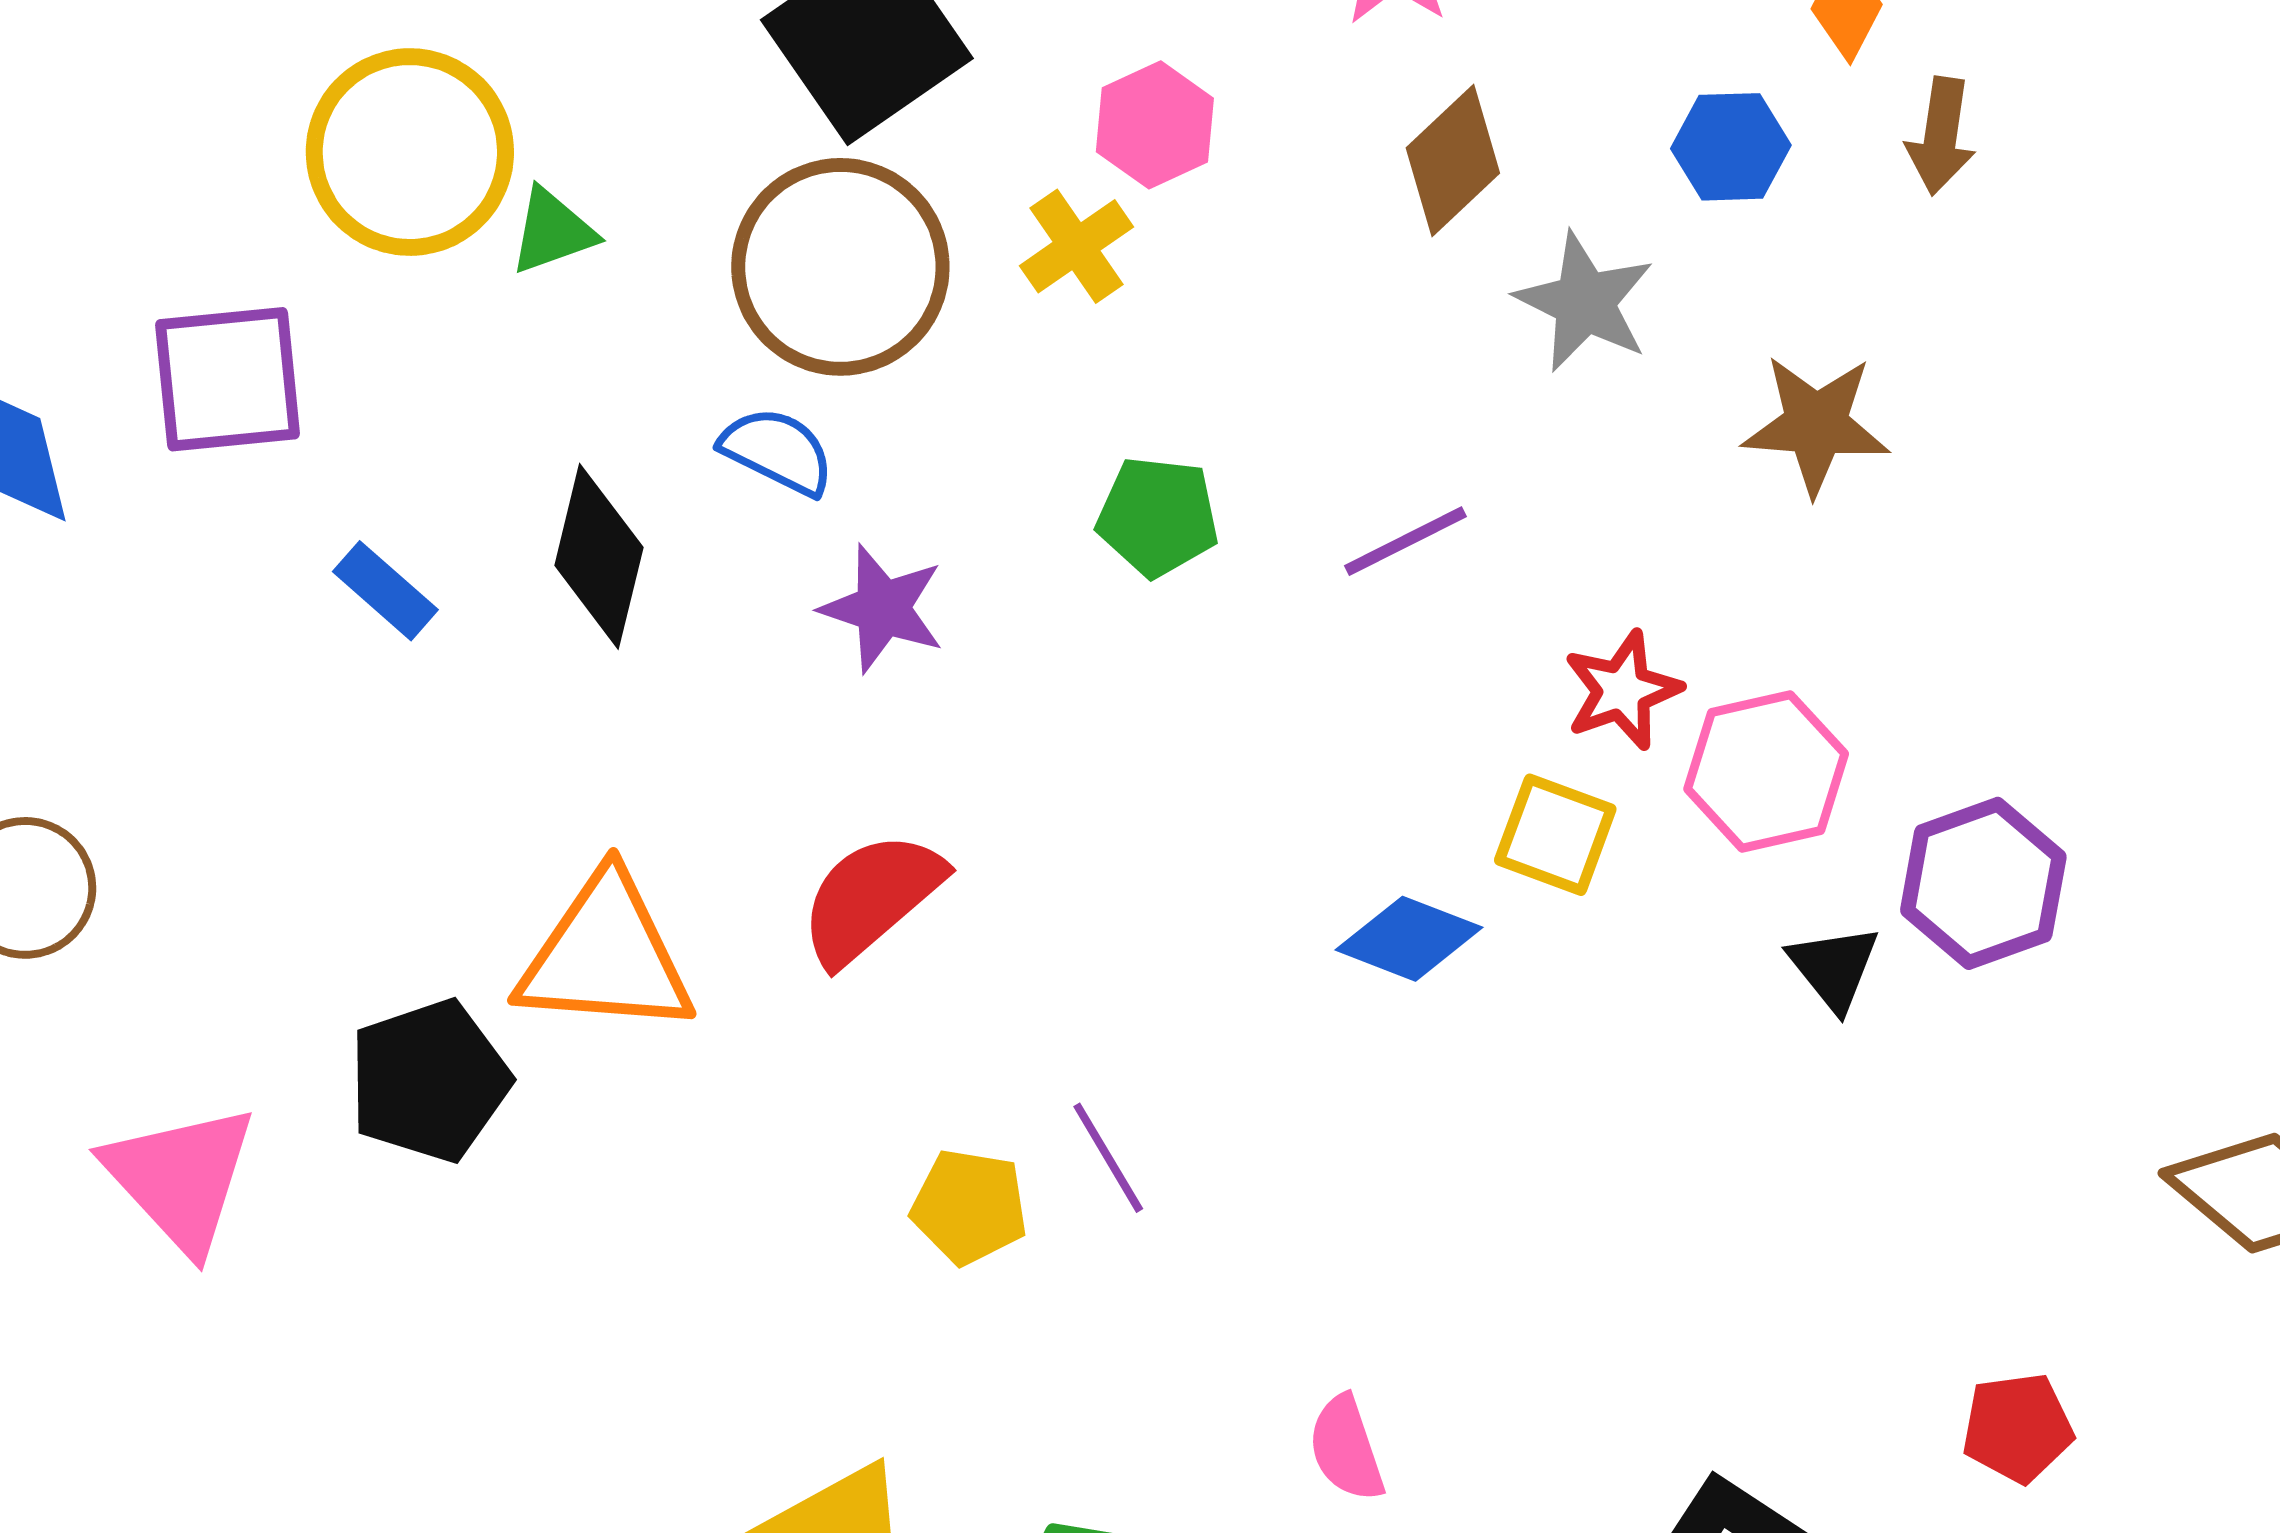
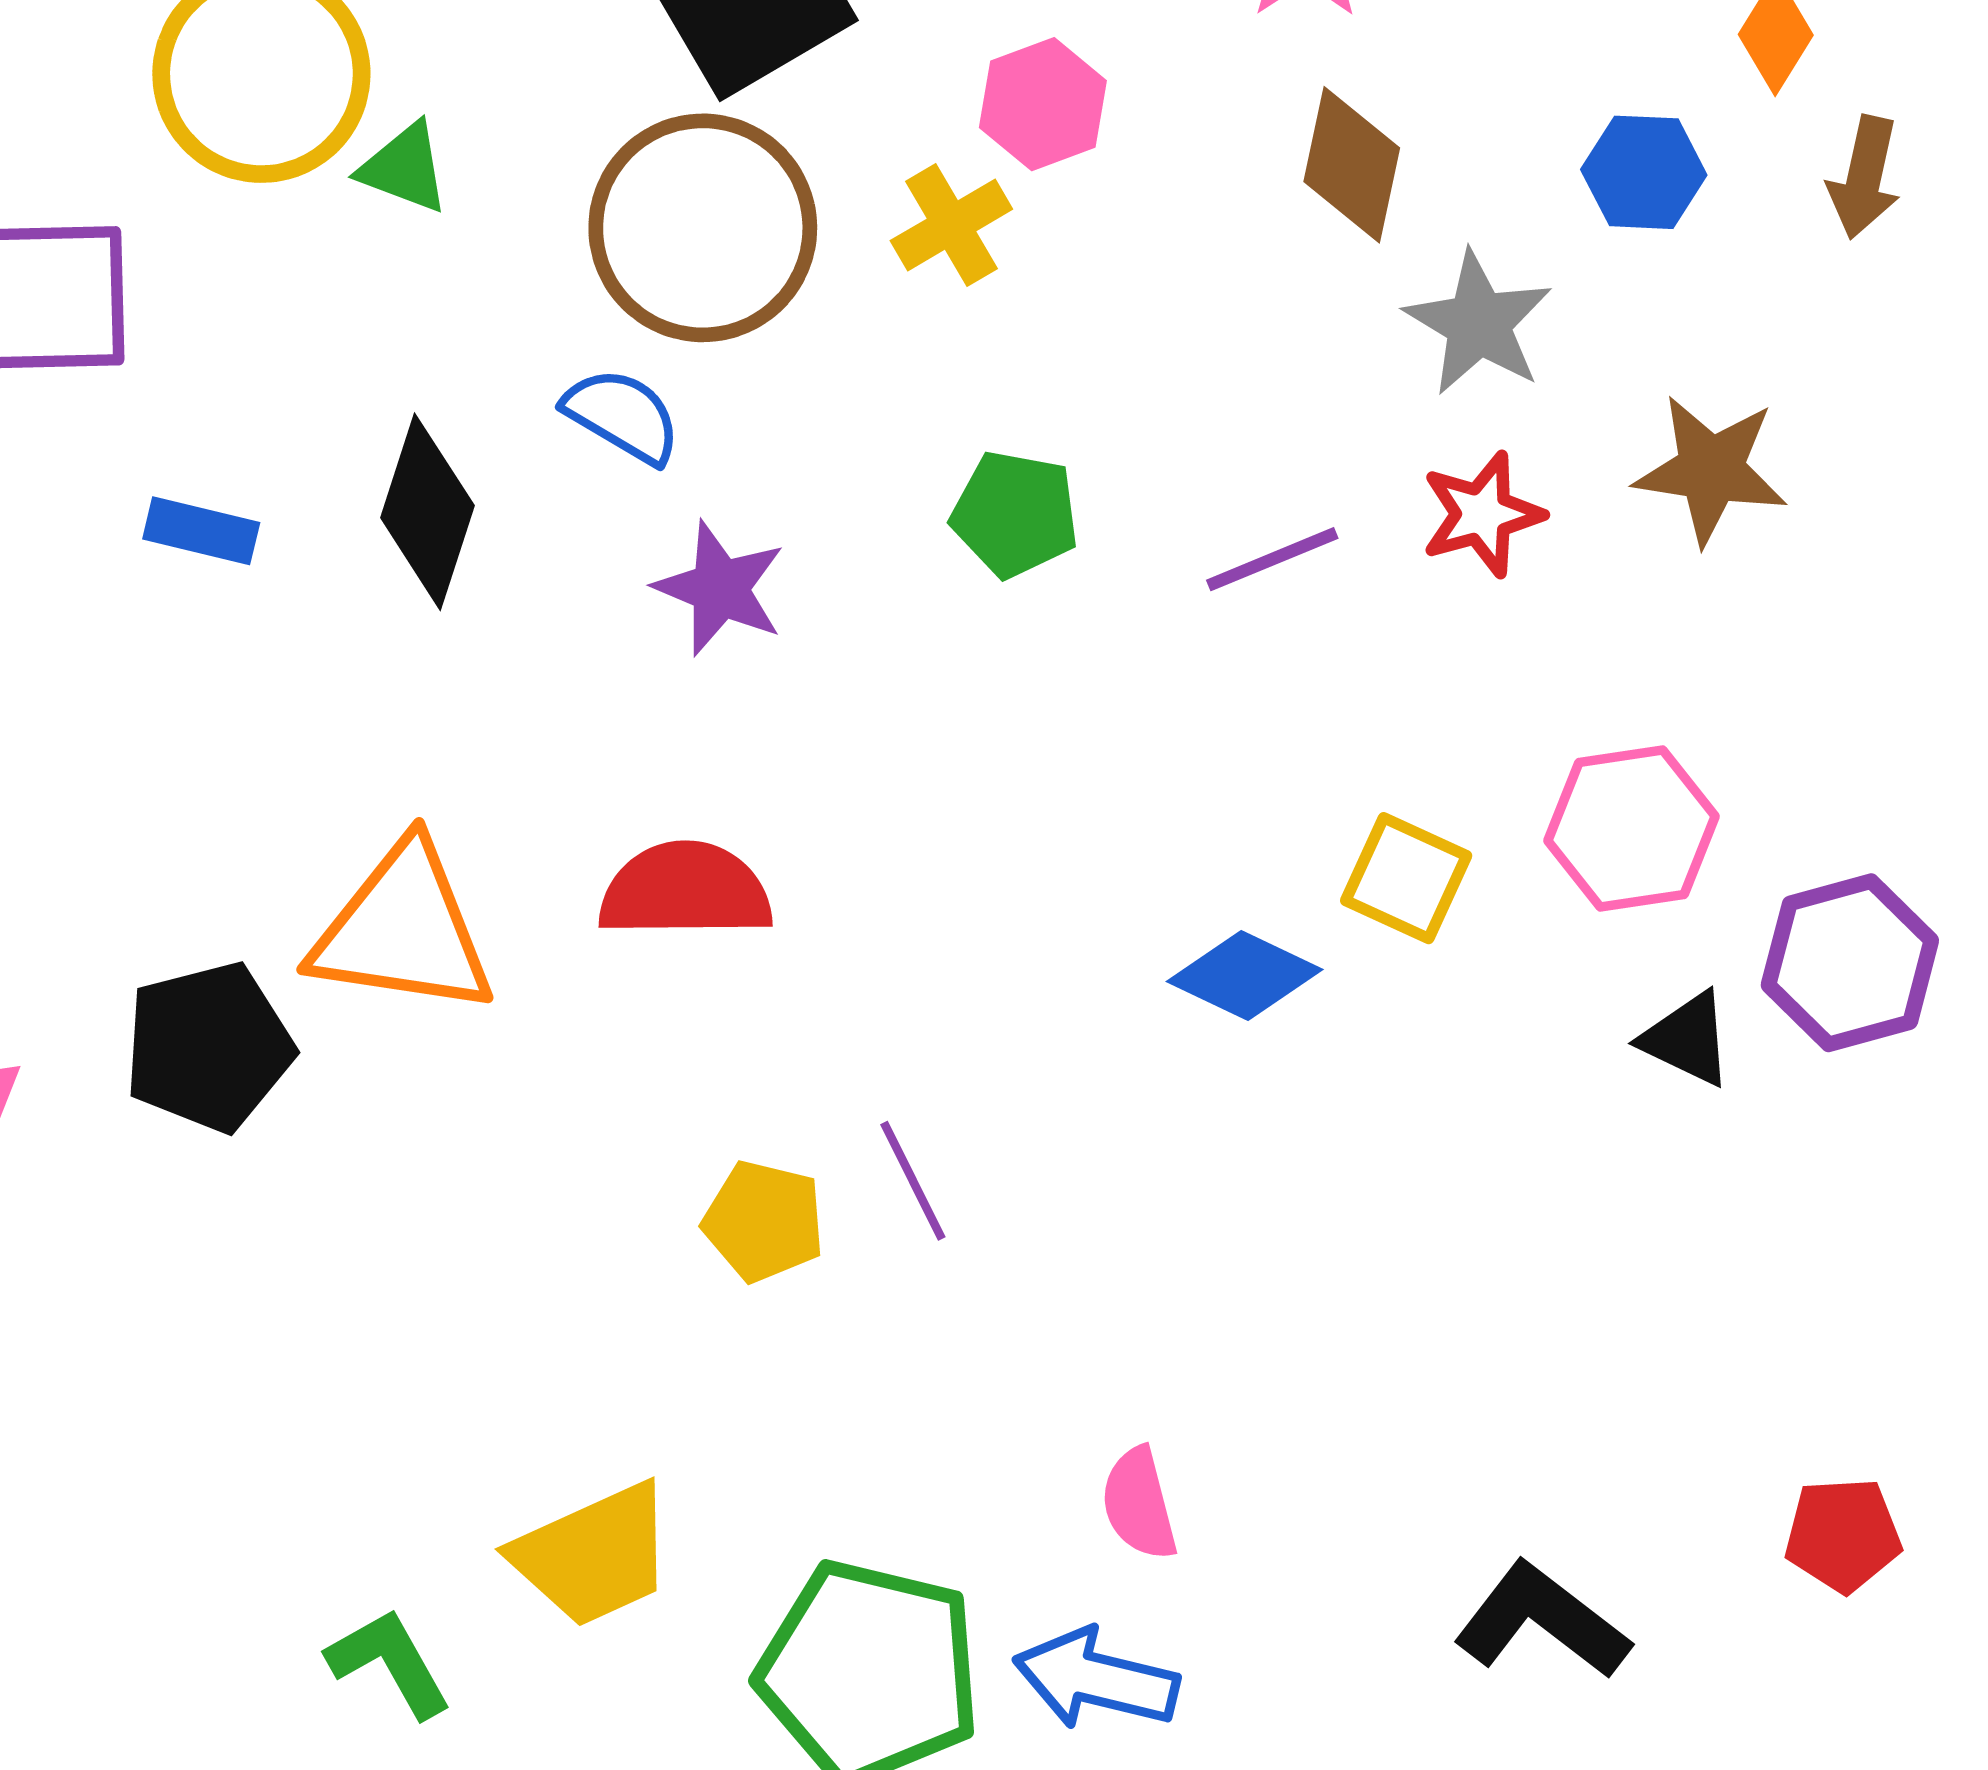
brown diamond: (1453, 160) -> (1352, 165), turned -39
green triangle: (552, 231) -> (404, 168), turned 36
blue rectangle: (385, 591) -> (201, 531), turned -32
red star: (1622, 690) -> (1482, 514), moved
red semicircle: (871, 898) -> (685, 890), turned 36
black triangle: (1834, 968) -> (1687, 1039), turned -30

